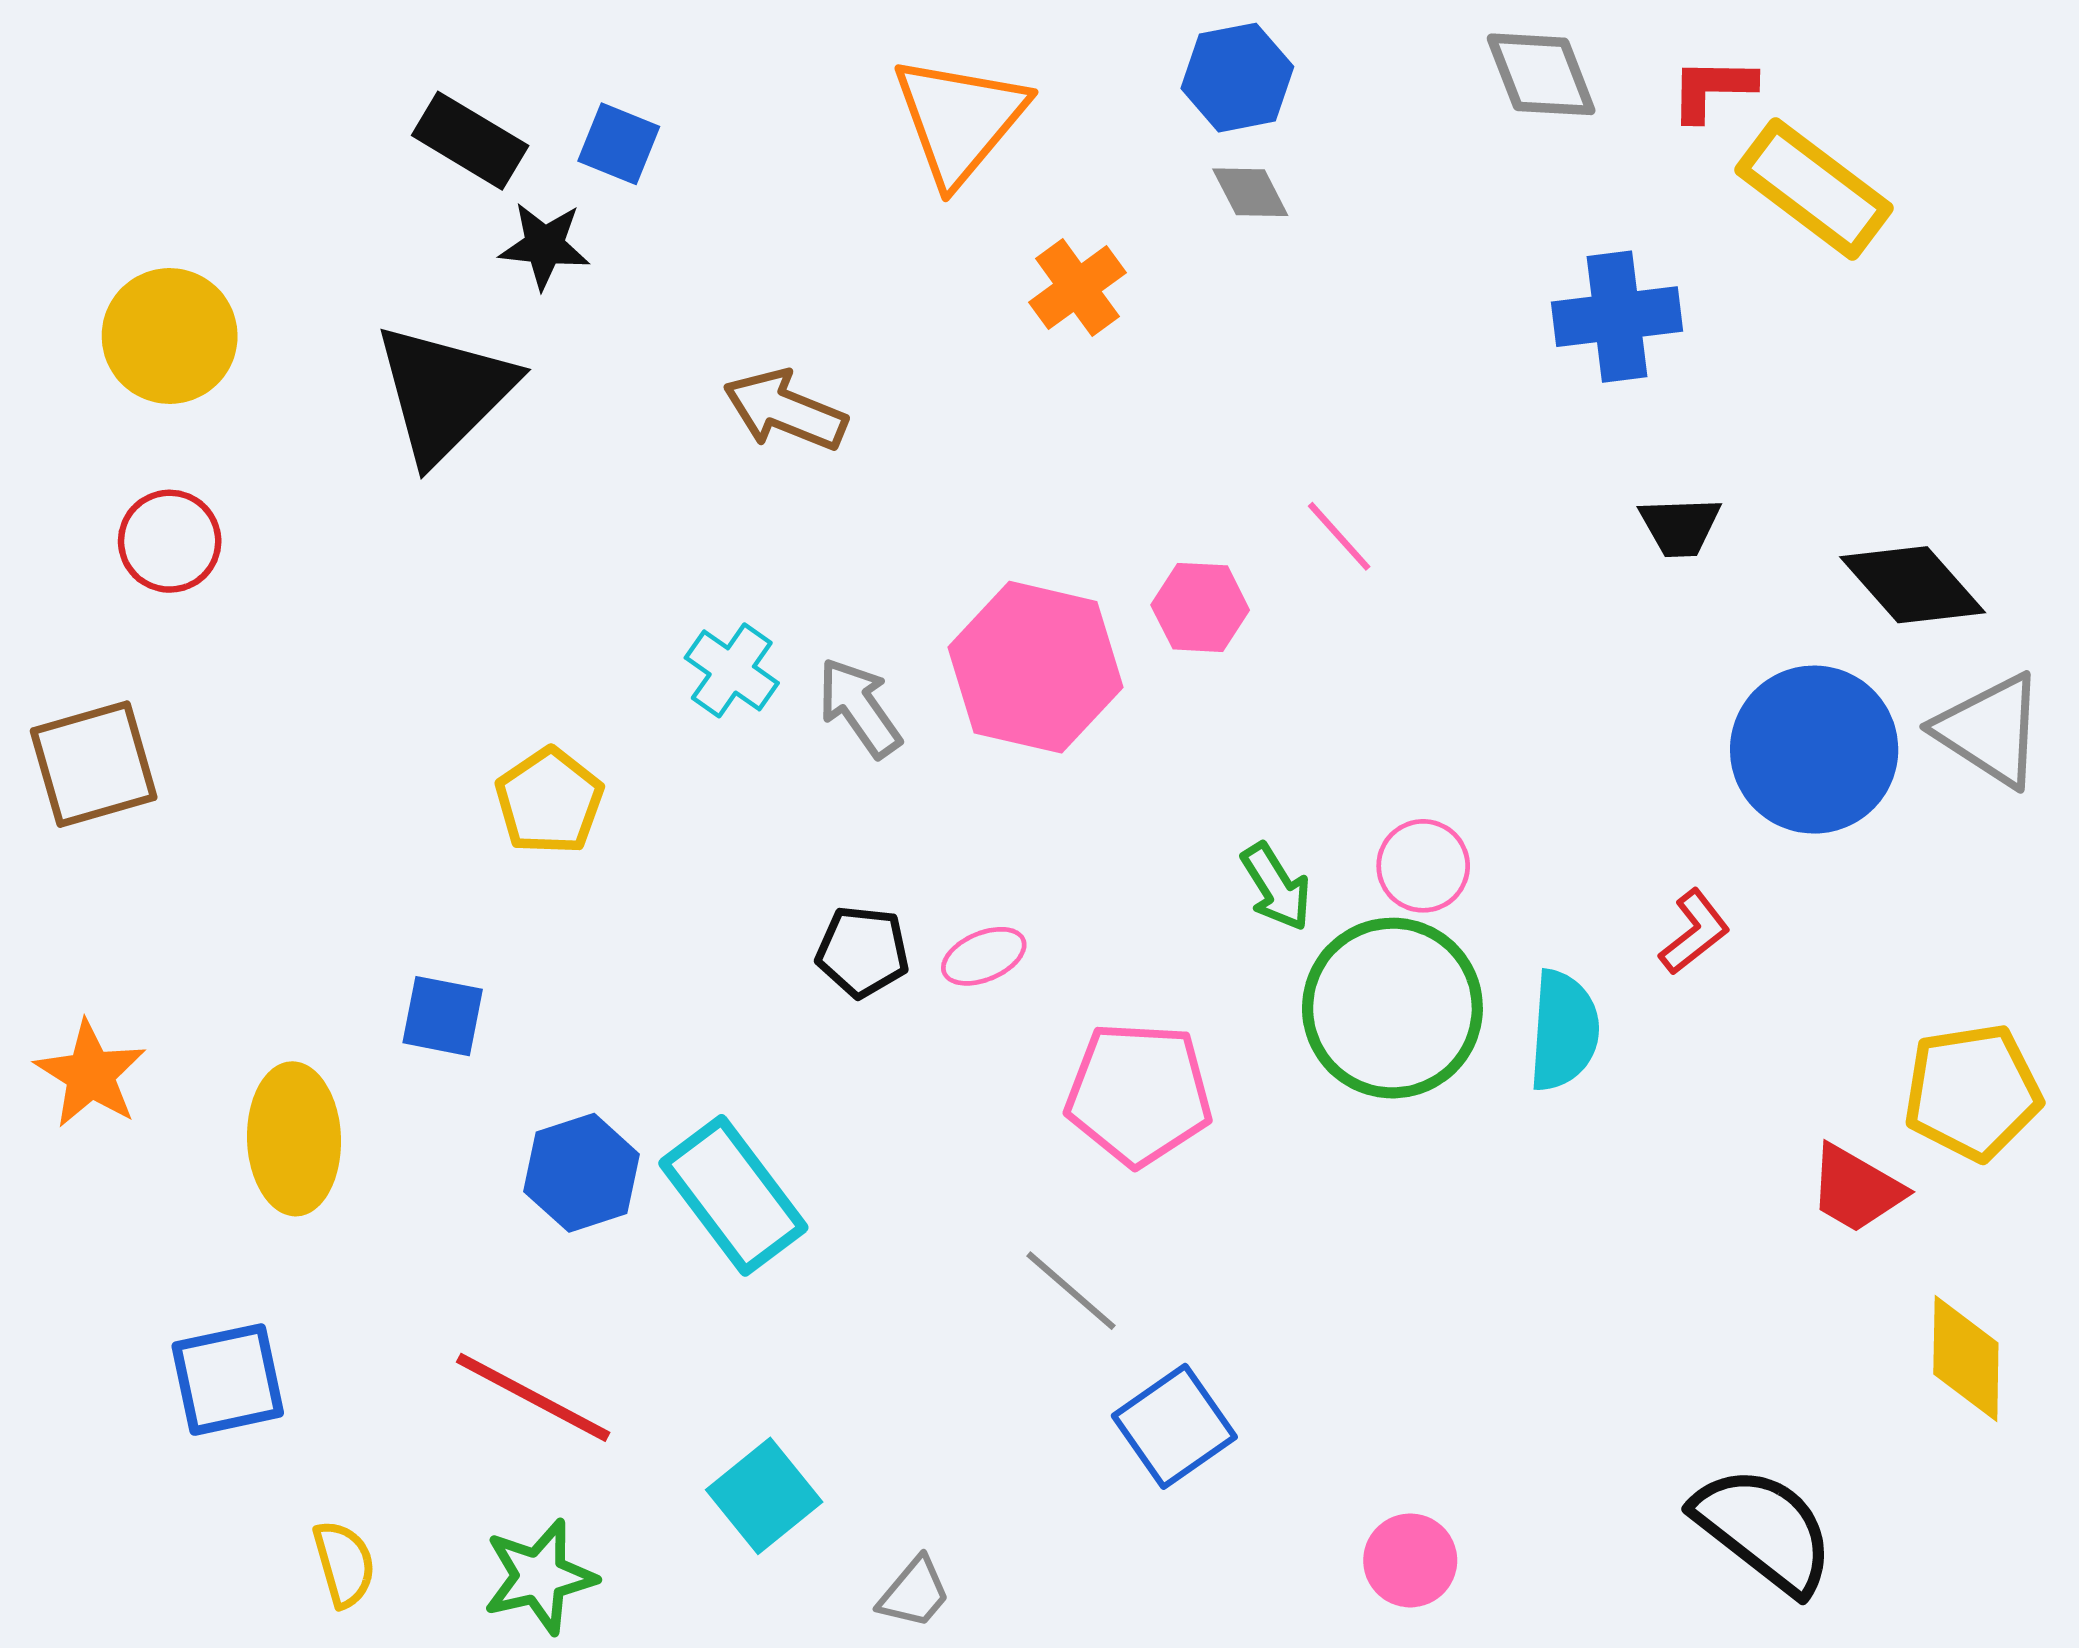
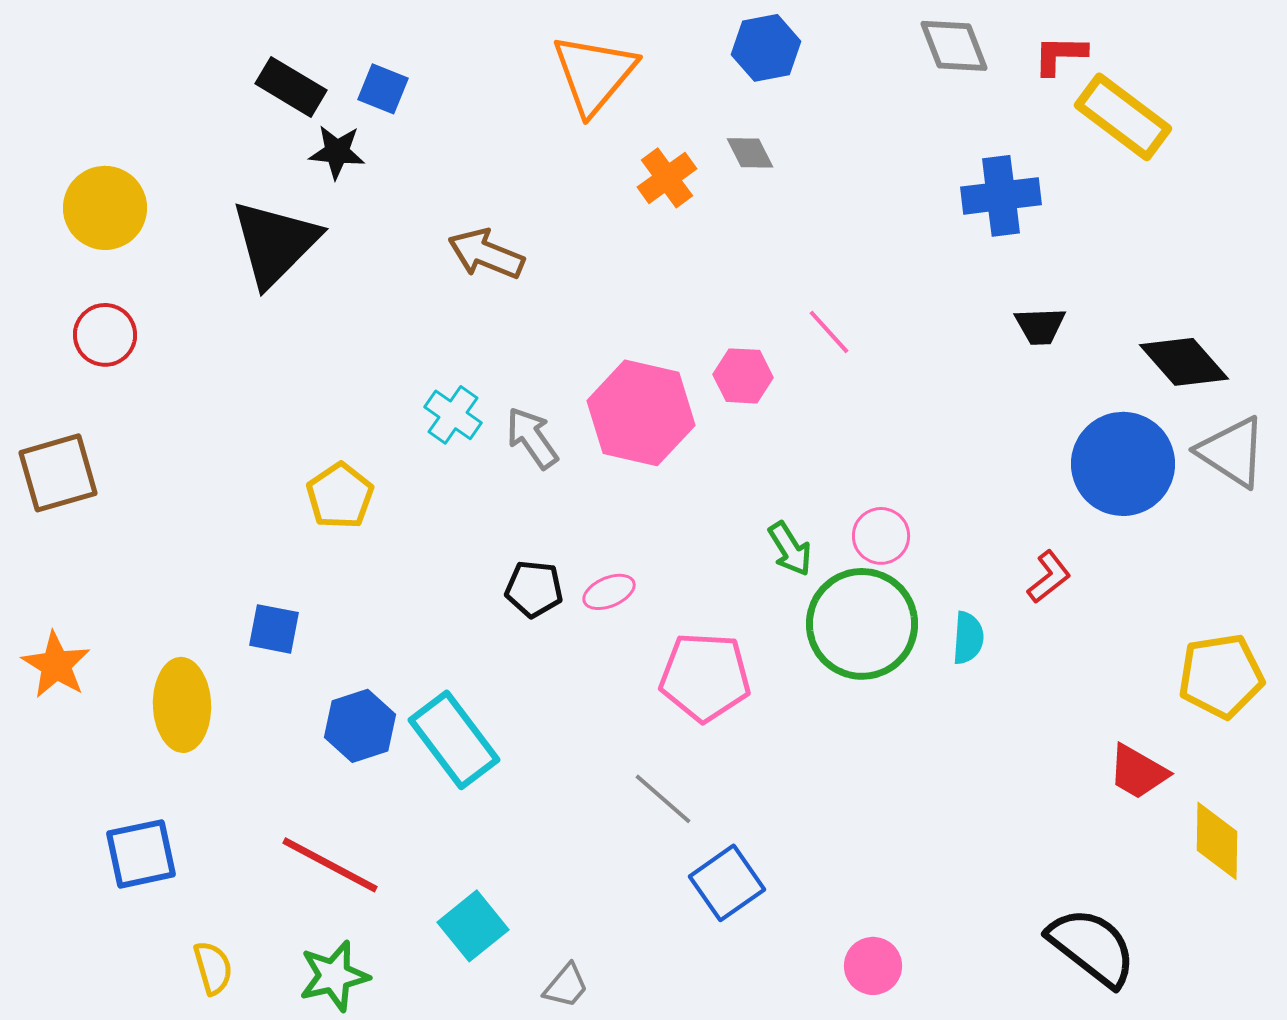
gray diamond: (1250, 192) -> (750, 153), moved
cyan semicircle: (1564, 1031) -> (968, 638), size x0.7
red trapezoid: (1856, 1189) -> (1138, 772), moved

